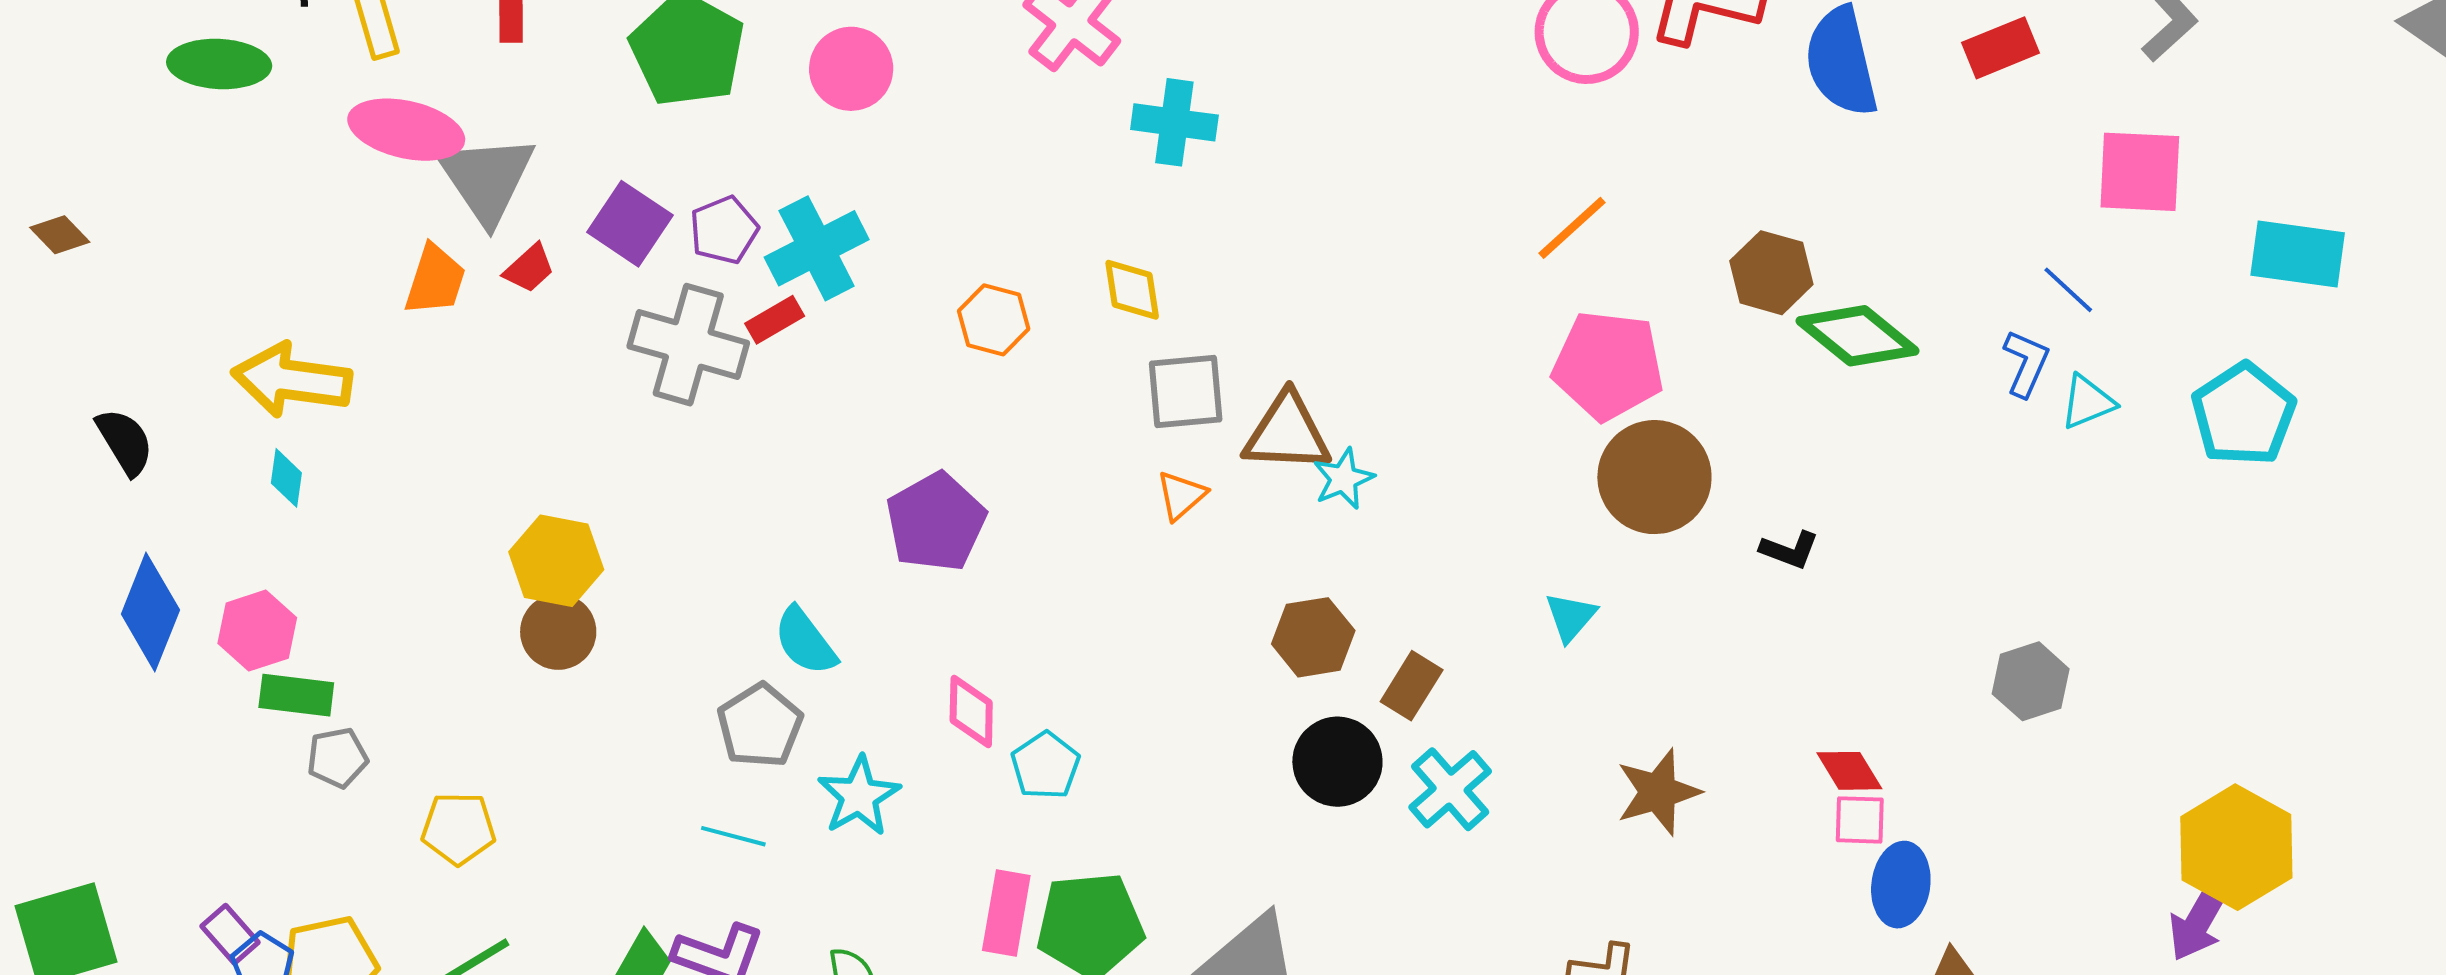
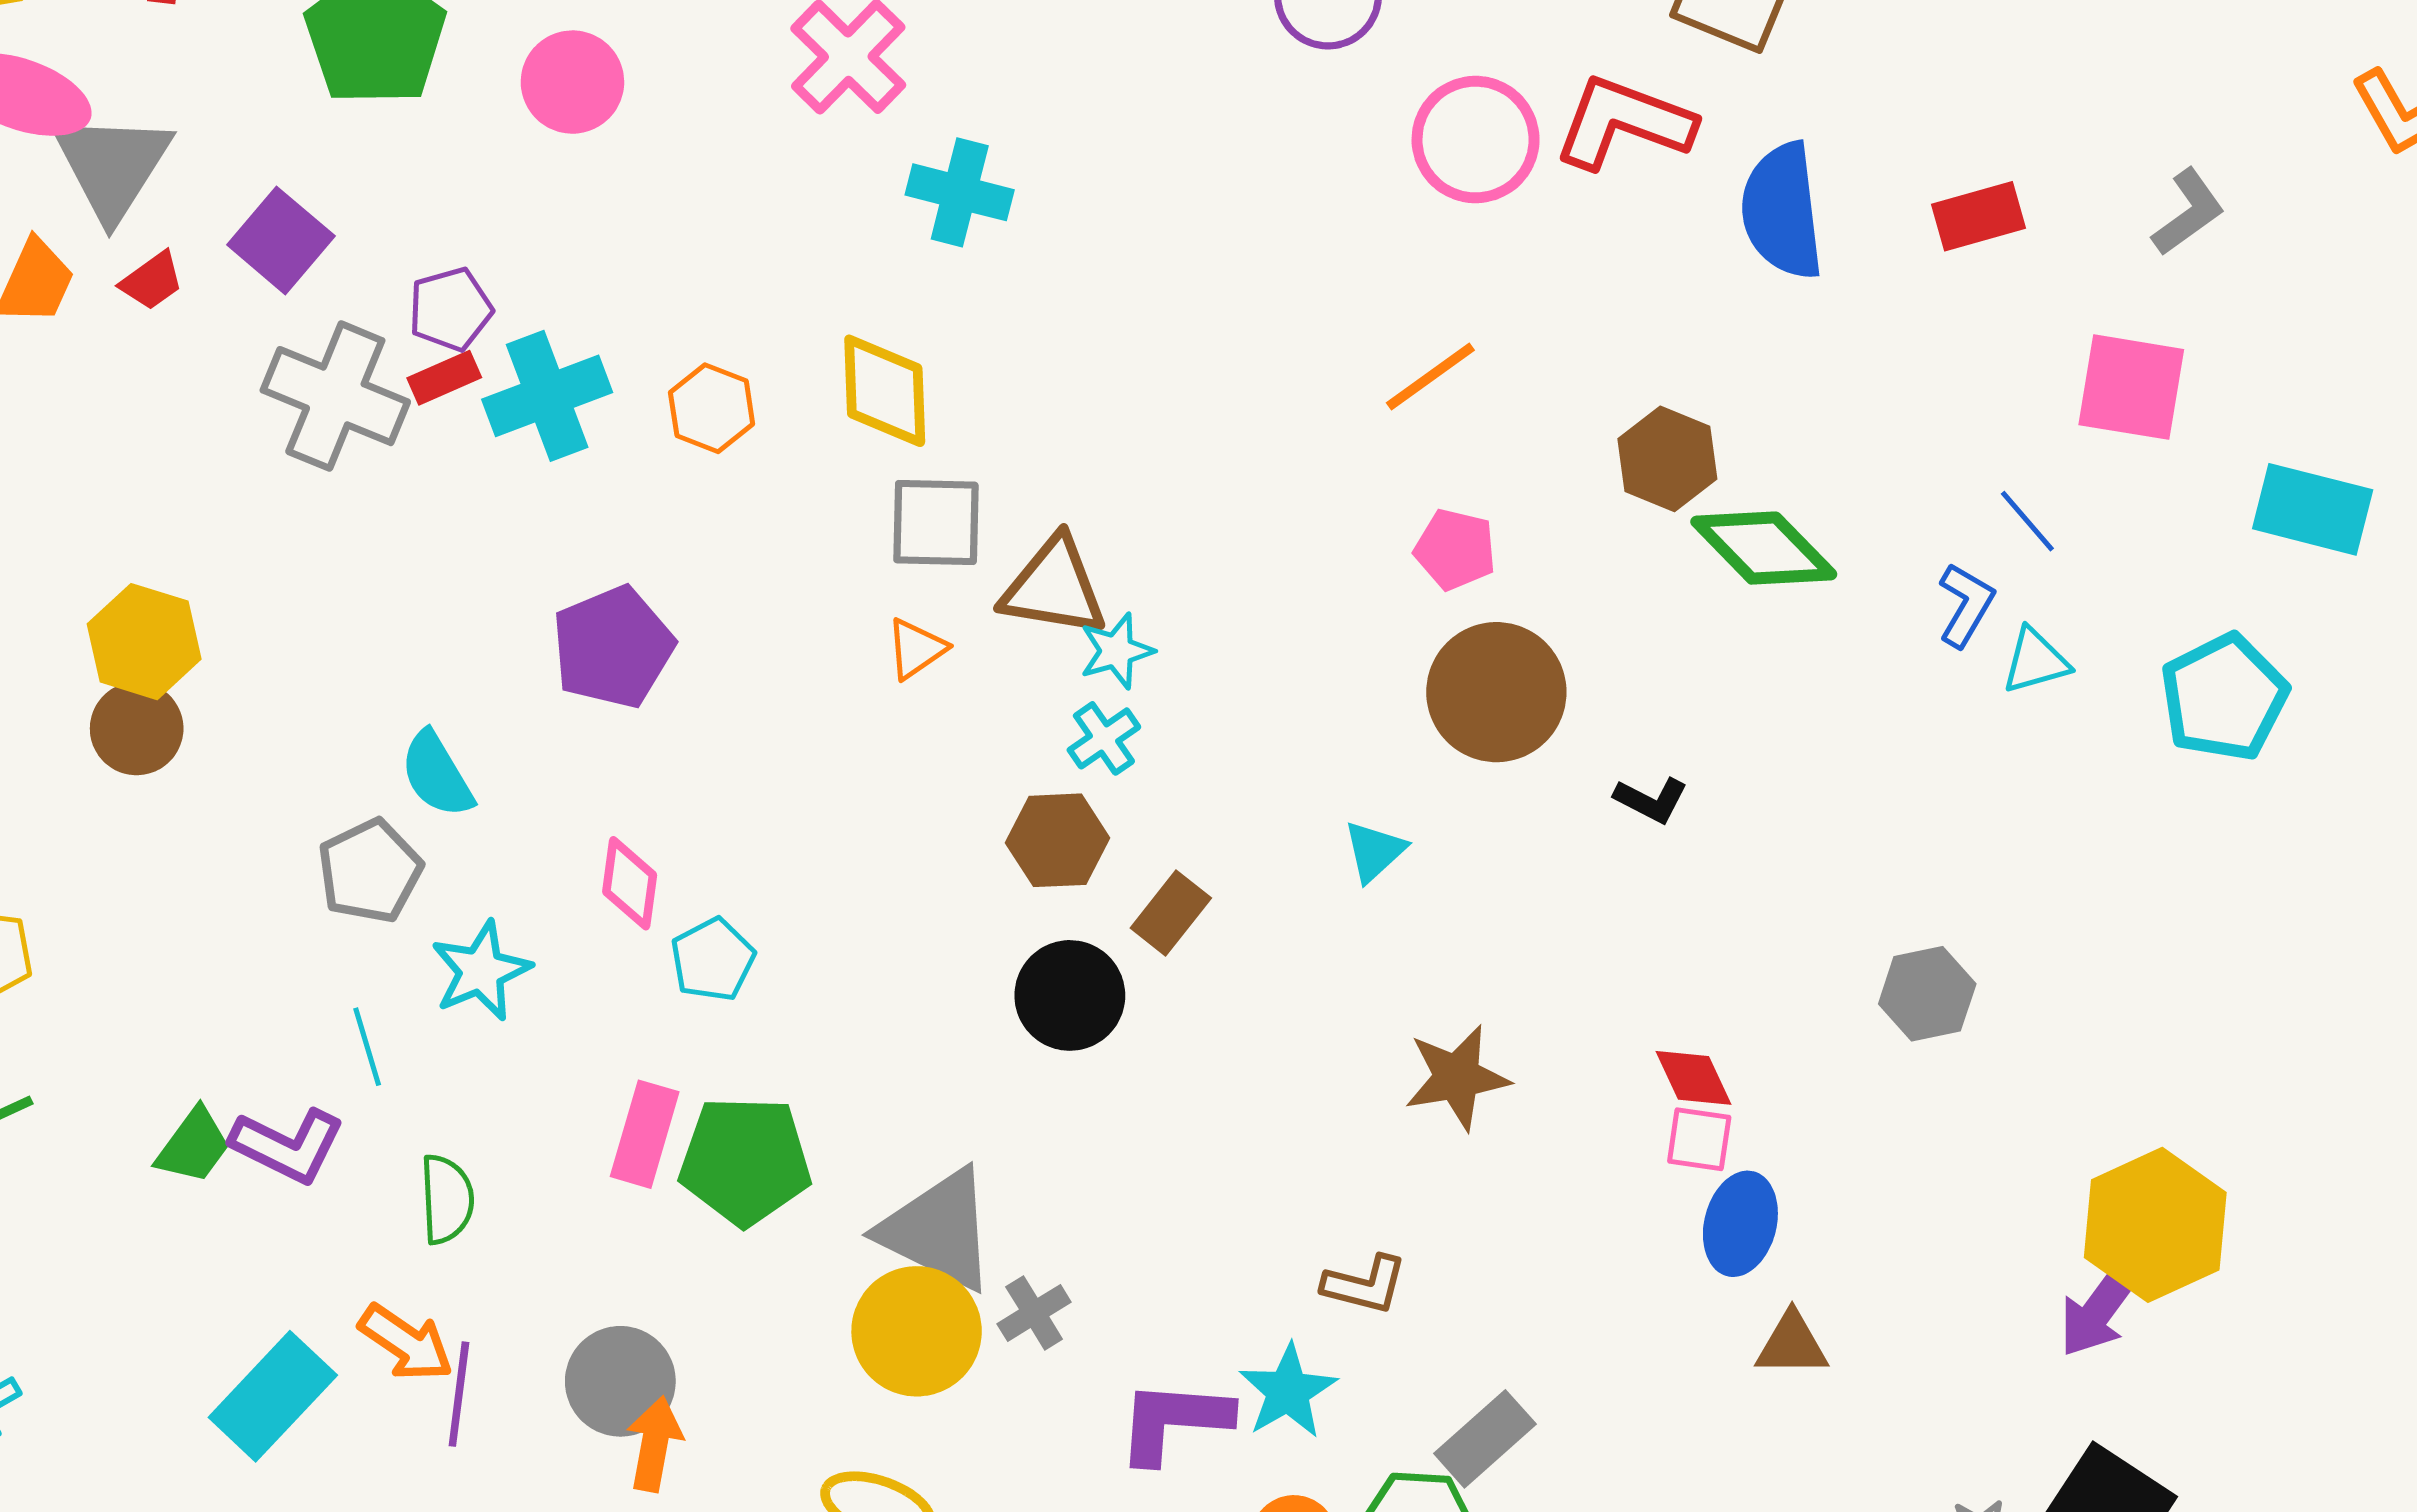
purple pentagon: (724, 230) -> (450, 309), moved
cyan cross: (817, 248) -> (547, 396), moved
yellow diamond: (1132, 290) -> (885, 391), size x1.4
pink pentagon: (1608, 365) -> (1455, 549), size x0.6
cyan cross: (1450, 789) -> (1104, 738), moved, size x0.7
cyan line: (733, 836) -> (367, 1047), moved, turned 52

